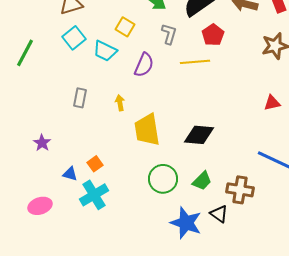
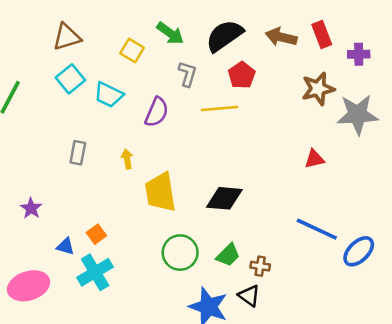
yellow square: (125, 27) -> (132, 51), moved
brown cross: (240, 190) -> (260, 266), moved, size x0.6
pink ellipse: (40, 206) -> (29, 286), size x1.4

